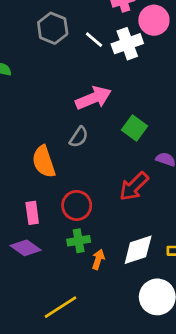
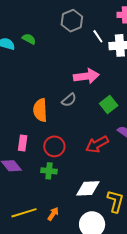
orange arrow: (98, 259) -> (53, 214), moved

